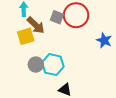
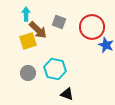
red circle: (76, 15) -> (92, 27), moved
gray circle: (36, 65) -> (28, 73), moved

